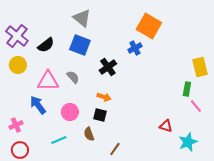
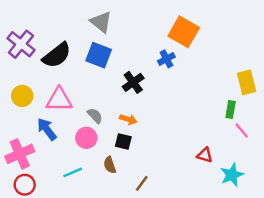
black semicircle: (46, 45) -> (57, 55), size x1.4
yellow circle: (18, 65) -> (22, 96), moved
gray semicircle: (73, 77) -> (95, 116), moved
pink cross: (16, 125) -> (20, 154), size x1.6

